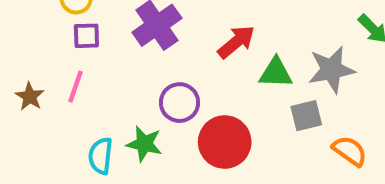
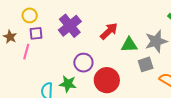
pink line: (75, 87) -> (26, 52), moved
brown star: (30, 96) -> (10, 37), moved

